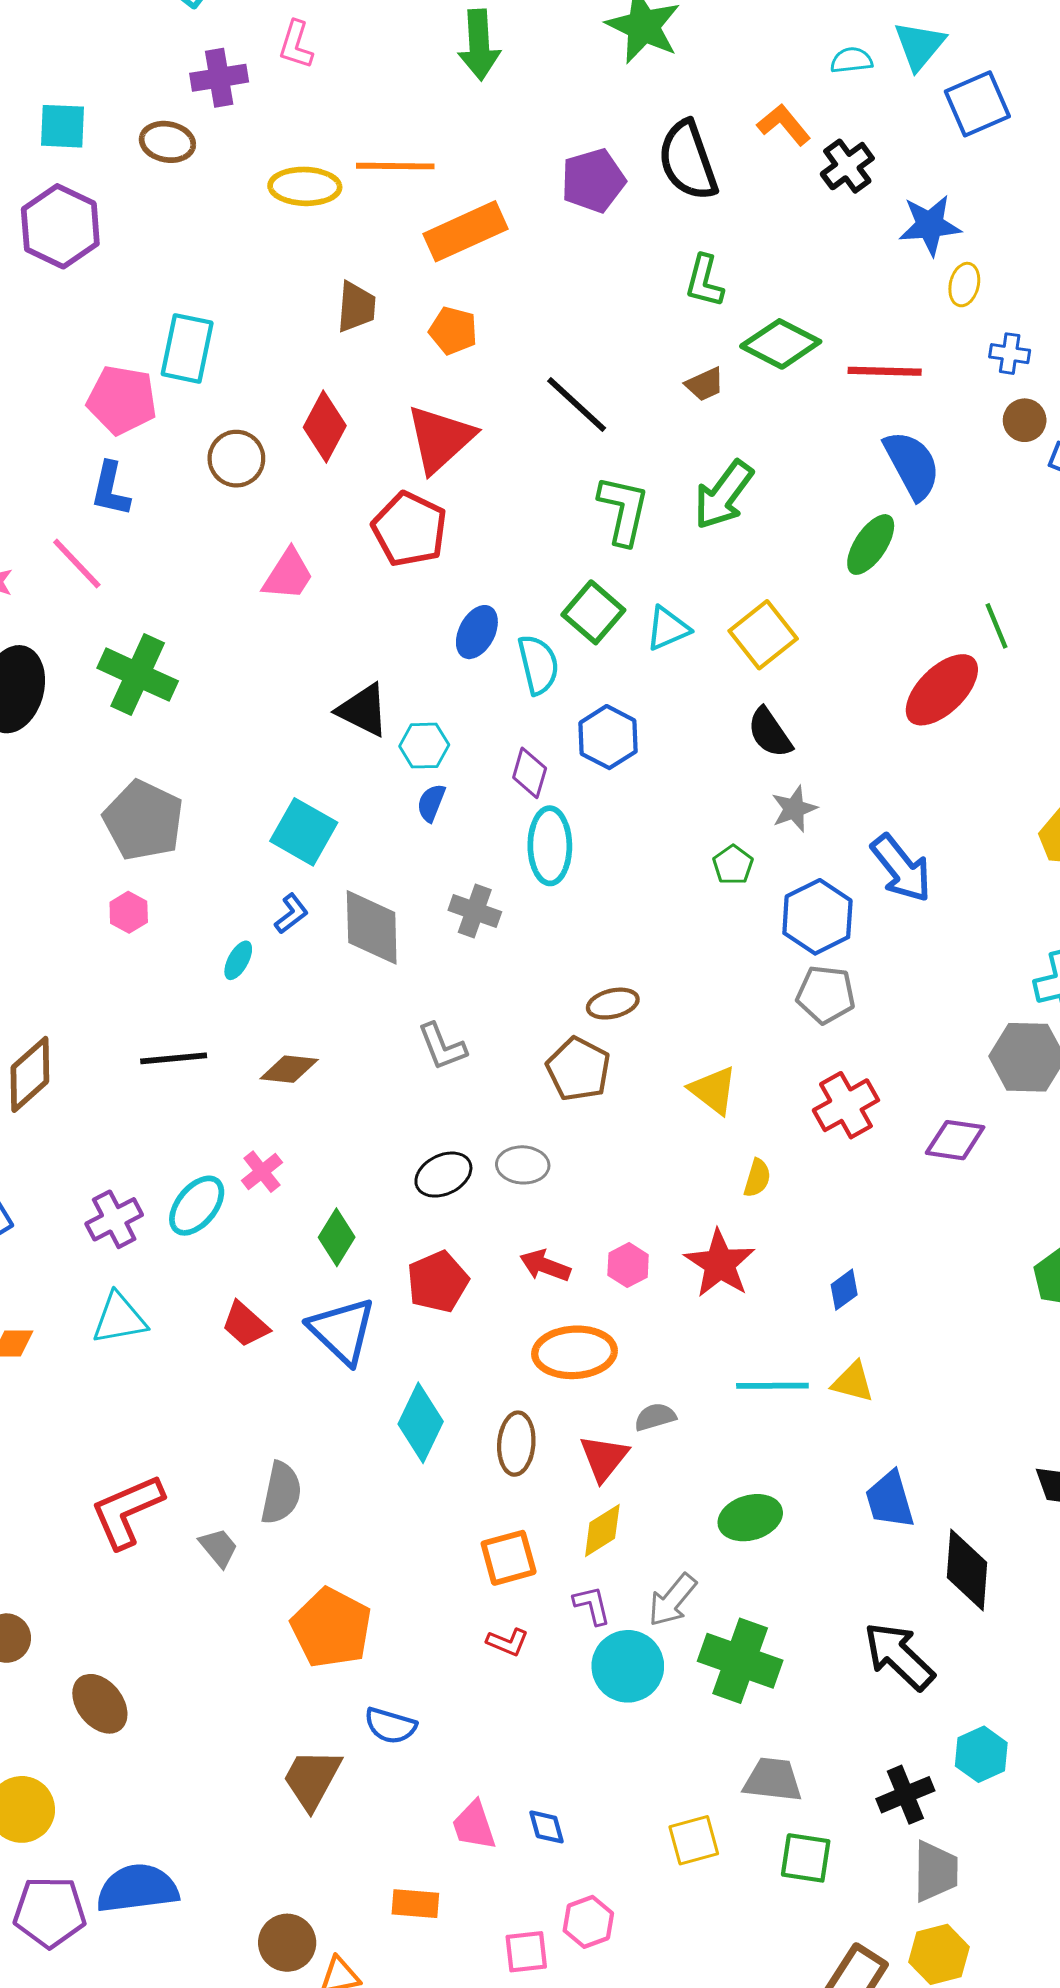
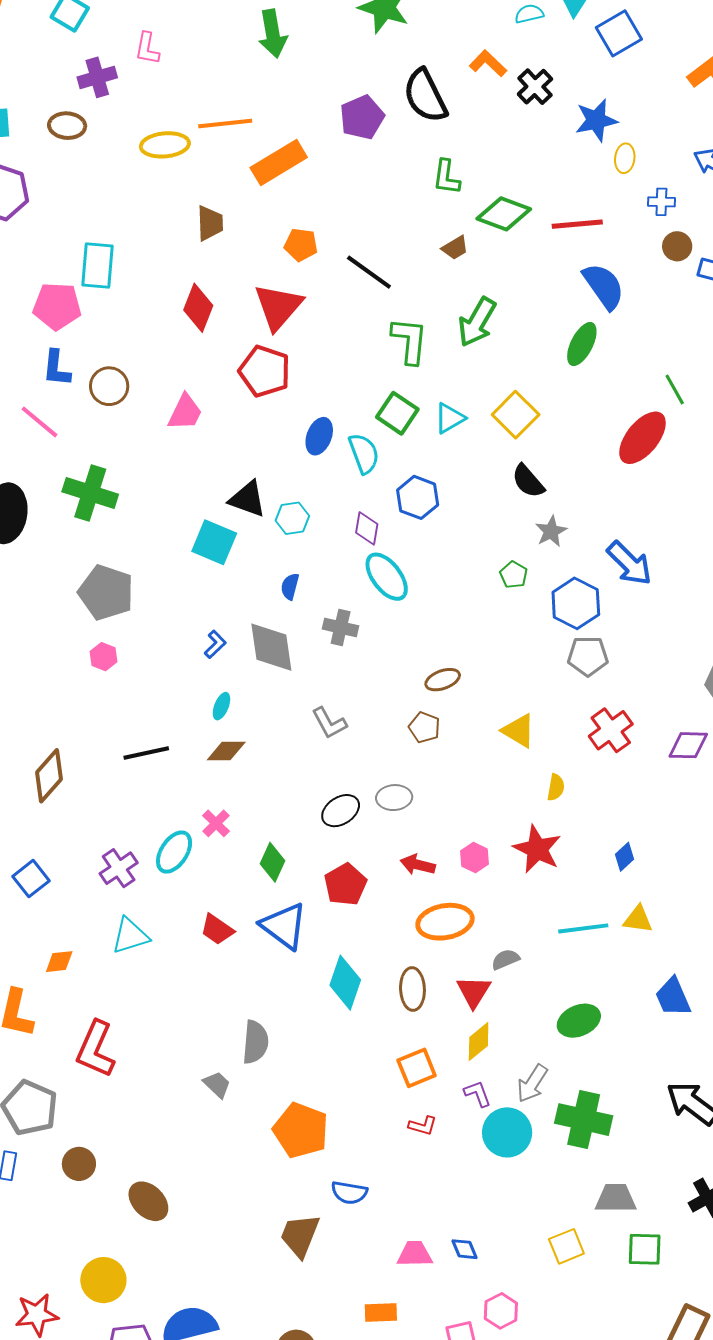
orange pentagon: (453, 331) -> (301, 245), moved
brown circle: (236, 459) -> (109, 386), moved
blue semicircle: (431, 803) -> (290, 586), moved
cyan square: (304, 832) -> (214, 542), moved
cyan ellipse: (550, 846) -> (387, 577), turned -30
cyan ellipse: (238, 960) -> (221, 706), moved
brown pentagon: (578, 1069) -> (424, 727), size x0.7
red L-shape: (127, 1511) -> (96, 1049), moved, turned -36
pink trapezoid: (474, 1825) -> (415, 1254), turned 114

